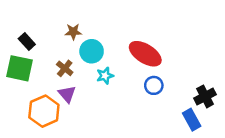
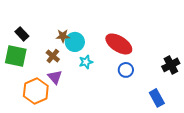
brown star: (73, 32) -> (63, 36), moved
black cross: (205, 96) -> (171, 65), moved

